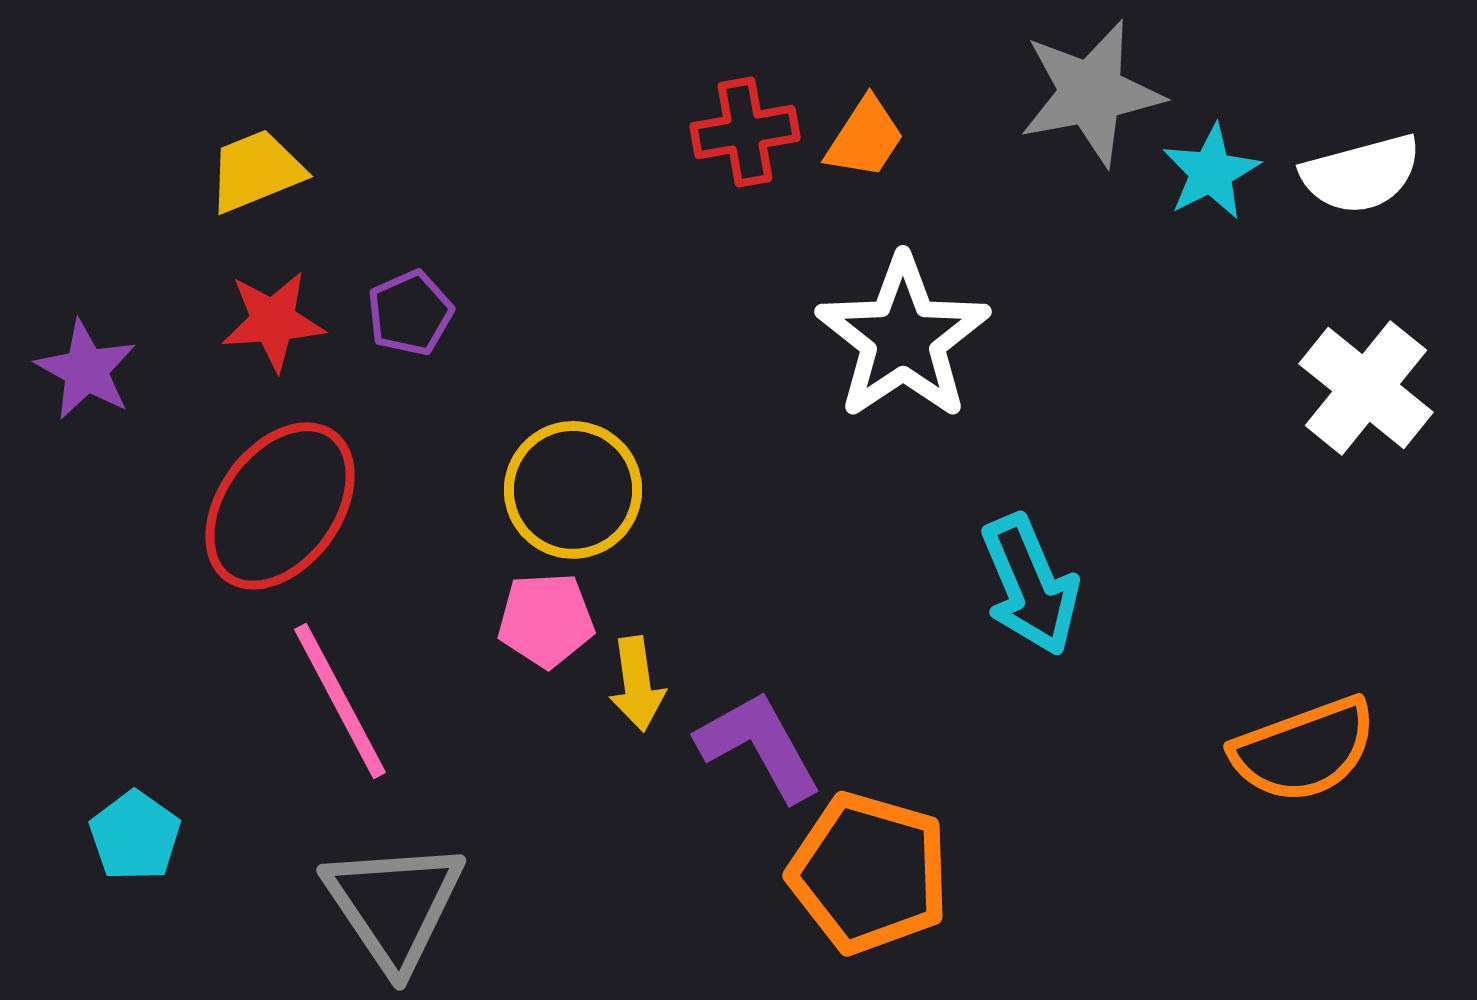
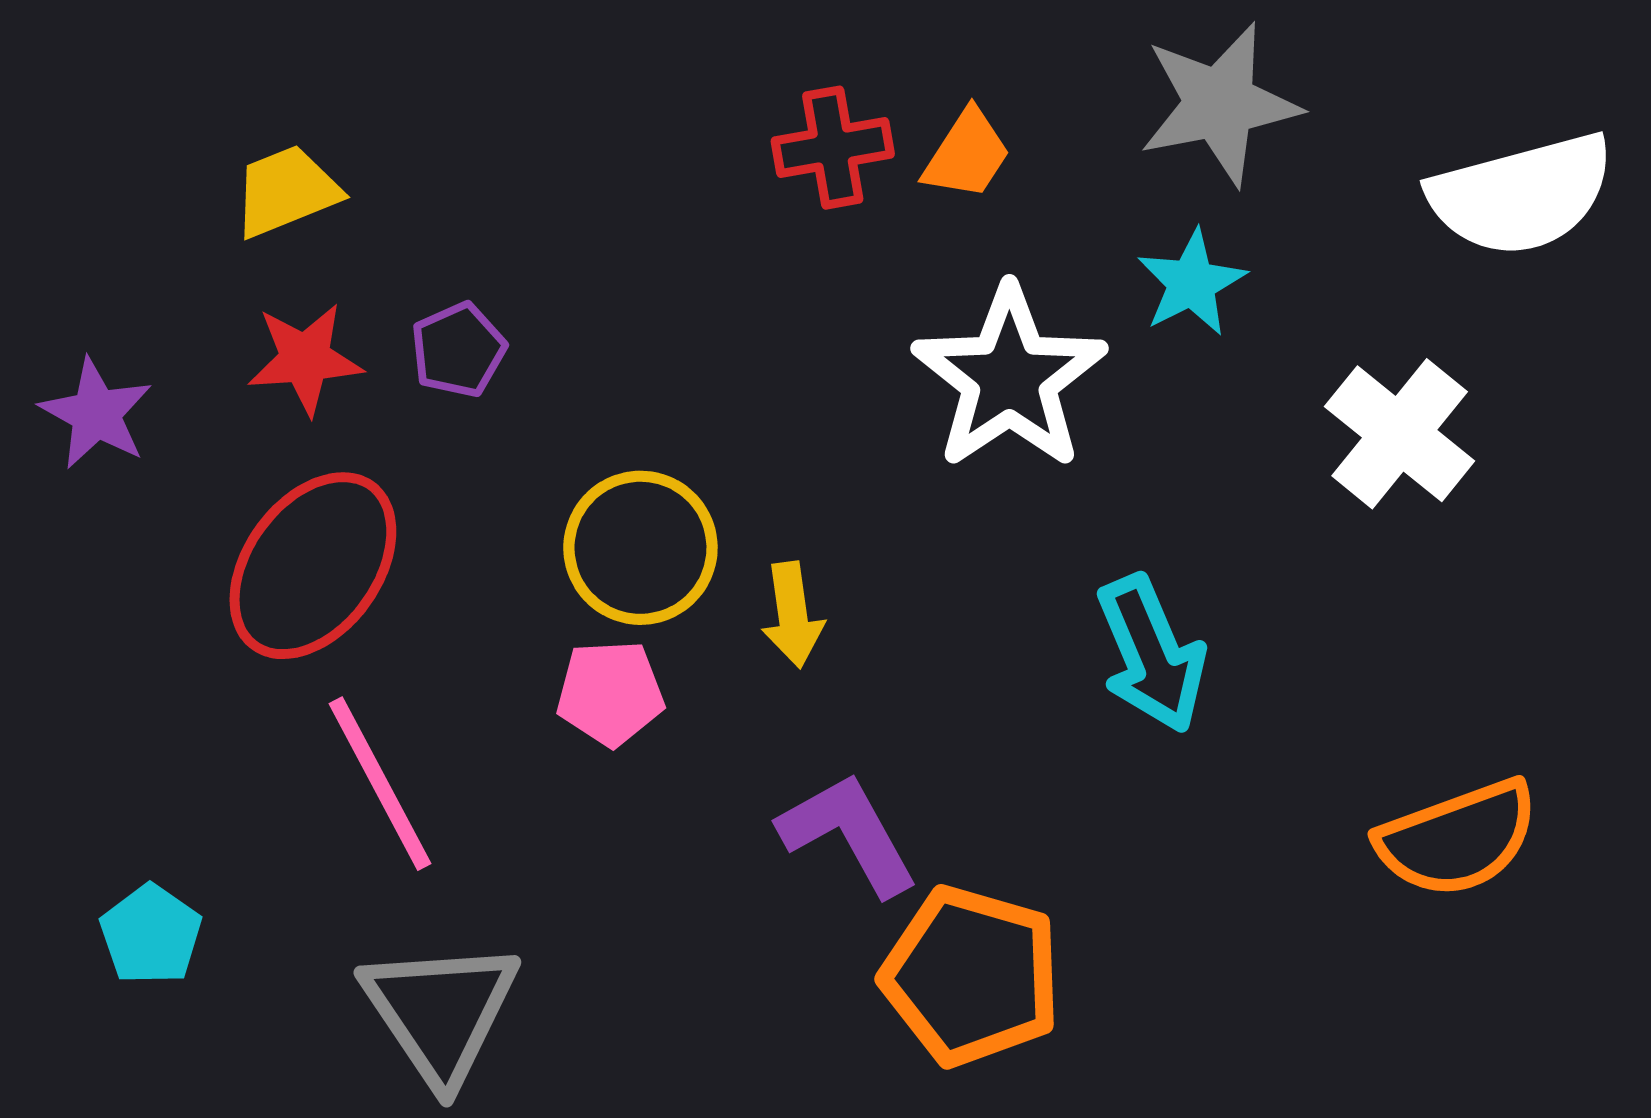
cyan star: (1211, 172) -> (1192, 283), moved
white semicircle: (1361, 174) -> (1521, 195), size x1.4
white cross: (1366, 388) -> (1400, 434), moved
yellow arrow: (637, 684) -> (793, 615), moved

